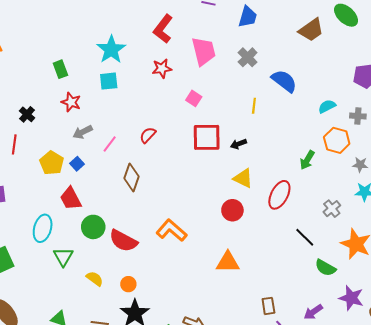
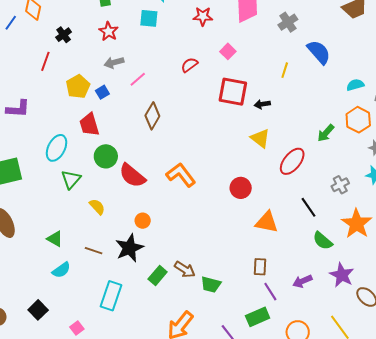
red semicircle: (148, 135) -> (189, 65), moved
red circle: (232, 210) -> (241, 188), moved
orange triangle: (228, 262) -> (267, 222), moved
orange circle: (128, 284) -> (143, 221), moved

